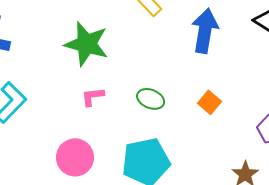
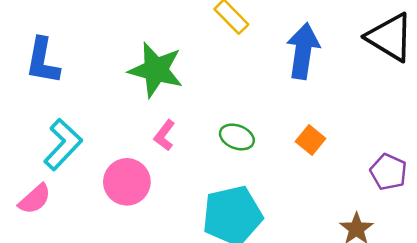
pink L-shape: (93, 97) -> (165, 135), turned -45
pink circle: (75, 157) -> (127, 182), moved

